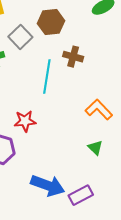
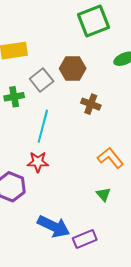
cyan line: (47, 77) -> (43, 126), moved

